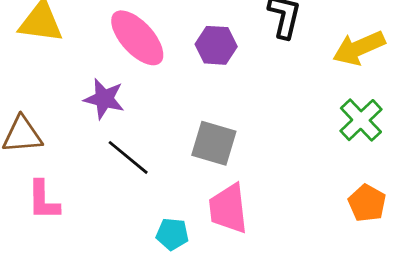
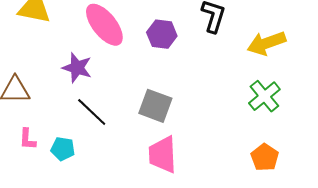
pink L-shape: (43, 200) -> (27, 139), size x0.7
cyan pentagon: (172, 234) -> (63, 149), moved

